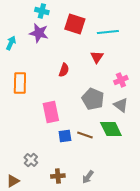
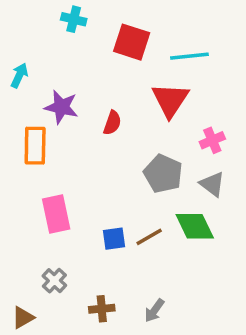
purple star: (39, 33) -> (61, 107), moved
red triangle: (97, 57) -> (170, 100), size x1.6
pink rectangle: (51, 112) -> (56, 214), moved
brown line: (85, 135) -> (149, 237), turned -49

